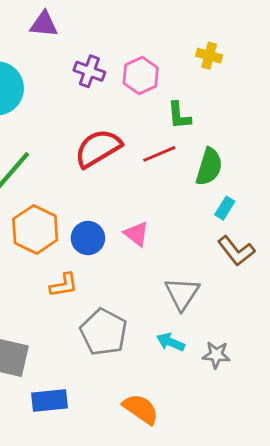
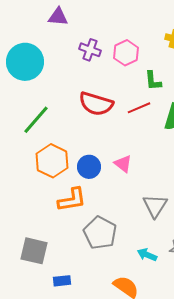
red semicircle: (98, 148) -> (96, 104), turned -132
orange L-shape: (64, 285) -> (72, 200), size x1.4
cyan arrow: (171, 342) -> (147, 255), moved
blue rectangle: (49, 401) -> (62, 281), size x0.7

